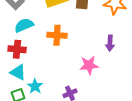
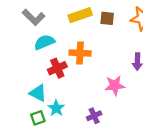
red cross: (17, 49) -> (57, 68), moved, turned -30

